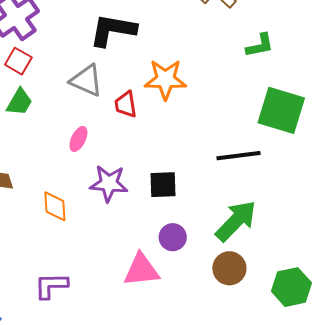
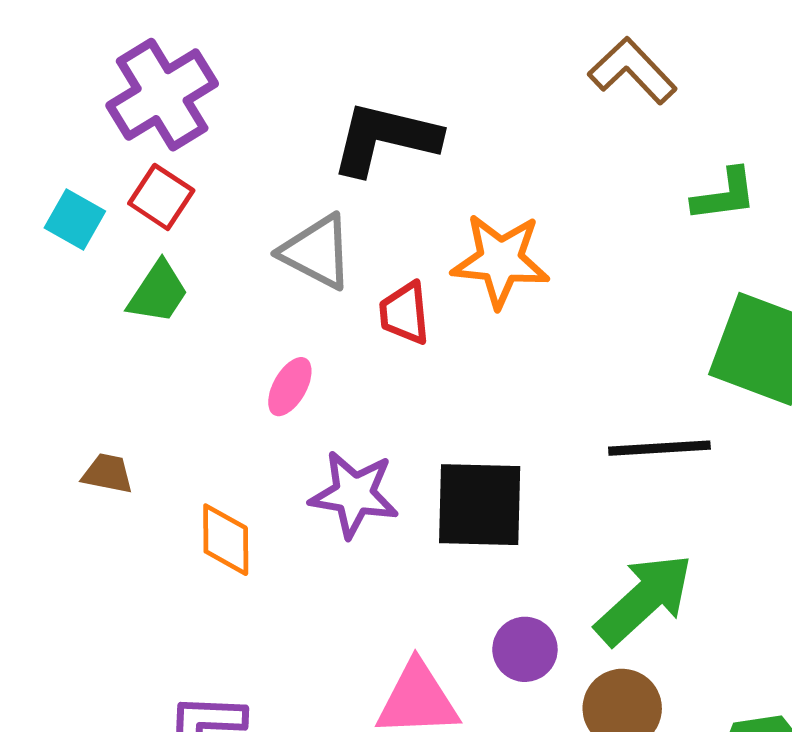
black square: (163, 185) -> (480, 505), size x1.4
purple circle: (173, 237) -> (525, 649), moved

